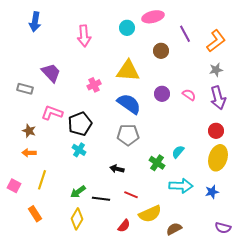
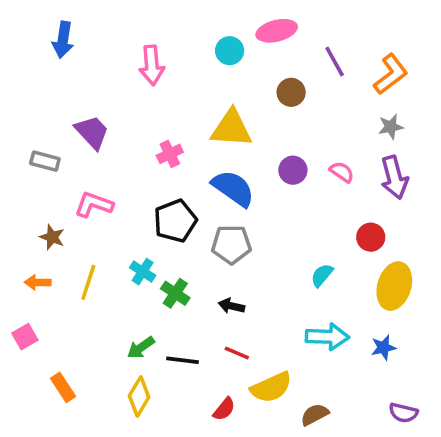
black pentagon: (80, 124) -> (175, 221), moved
red circle: (216, 131) -> (371, 237), moved
orange arrow: (29, 153) -> (38, 282), moved
green cross: (157, 163) -> (175, 293), moved
black arrow: (117, 169) -> (231, 306), moved
yellow line: (42, 180) -> (88, 282), moved
pink square: (14, 186) -> (25, 337), turned 32

